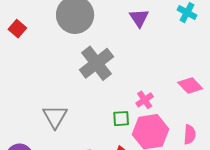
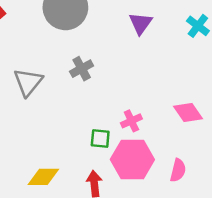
gray cross: (96, 63) -> (82, 69), size x0.6
gray triangle: (55, 117) -> (28, 82), moved

